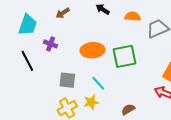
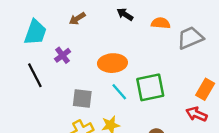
purple cross: (51, 44) -> (63, 55), turned 32
green square: (124, 56) -> (150, 87), moved
cyan line: (98, 83) -> (119, 92), moved

